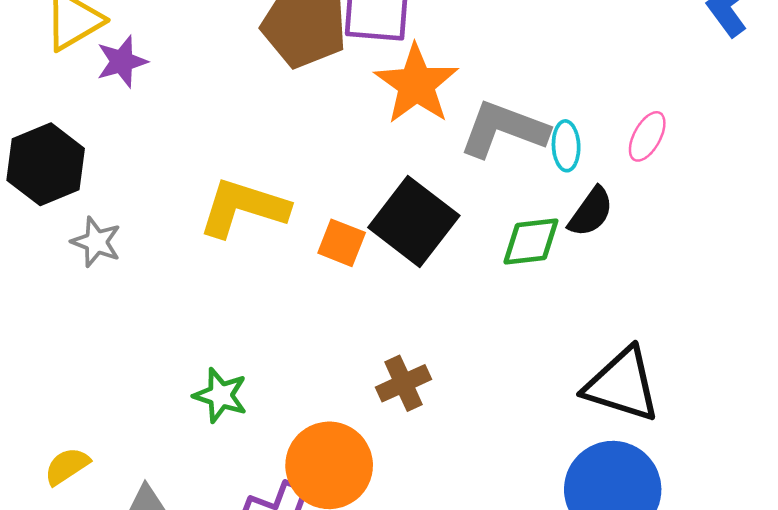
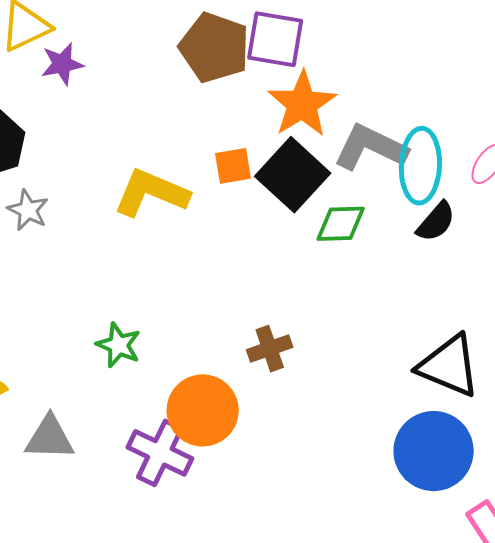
cyan ellipse: (566, 146) -> (420, 166), size x1.8
black square: (414, 221) -> (293, 175), moved
green diamond: (531, 241) -> (341, 224), moved
orange square: (342, 243) -> (233, 166), moved, turned -36

